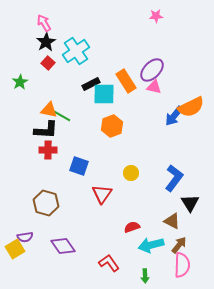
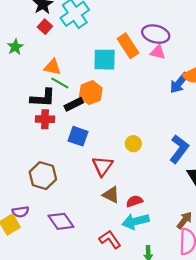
purple ellipse: (152, 70) -> (156, 34), turned 60
black rectangle: (91, 84) -> (74, 104), moved
orange triangle: (49, 110) -> (52, 67), moved
orange hexagon: (112, 126) -> (91, 93), moved
brown triangle: (172, 221) -> (111, 195), moved
cyan arrow: (151, 245) -> (135, 221), moved

